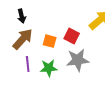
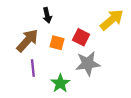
black arrow: (22, 16) -> (47, 15), moved
green star: (49, 68) -> (60, 83), moved, turned -30

